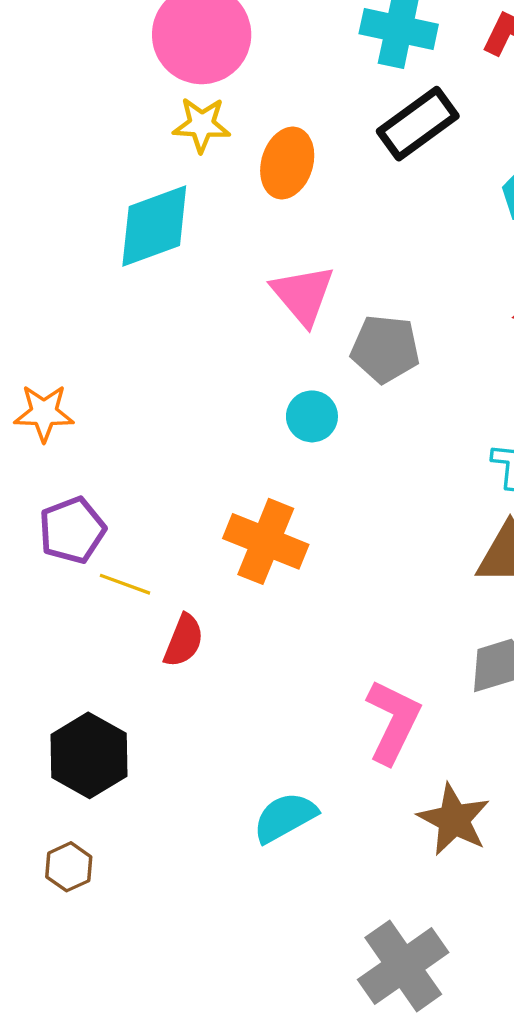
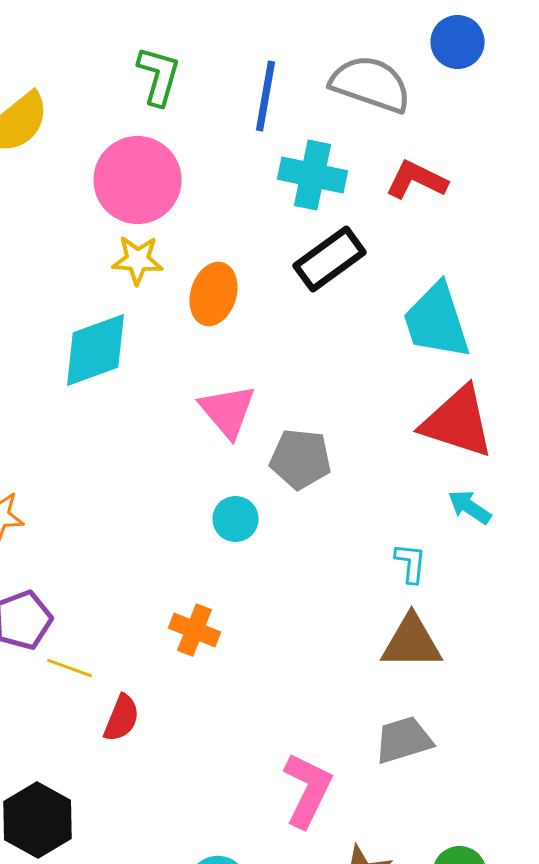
orange cross: (266, 541) -> (195, 630), size x0.7

